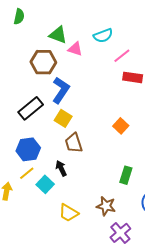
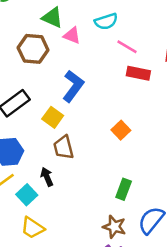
pink line: (122, 56) -> (127, 47), turned 66
blue L-shape: (61, 90) -> (73, 86), moved
brown star: (106, 206) -> (114, 227), moved
yellow trapezoid: (68, 213) -> (32, 228), moved

